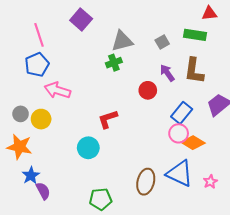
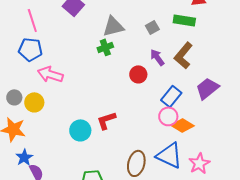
blue pentagon: (37, 65) -> (30, 49), turned 30
brown L-shape: (194, 71) -> (183, 55), turned 32
red L-shape: (108, 119) -> (106, 120), moved
pink star: (210, 182) -> (199, 163), size x1.5

